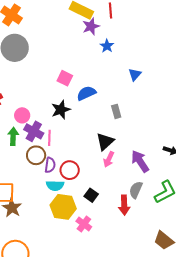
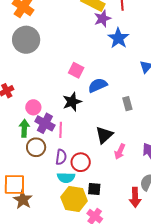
blue star: (107, 46) -> (118, 38), size x1.5
black triangle: (105, 142) -> (104, 135), moved
brown circle: (36, 155) -> (36, 147), moved
black square: (91, 195) -> (94, 189), moved, turned -32

